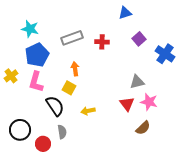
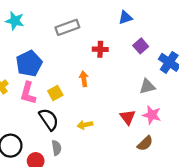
cyan star: (30, 29) -> (15, 21), moved
gray rectangle: (72, 38) -> (67, 27), moved
orange arrow: (75, 69) -> (84, 79), moved
gray triangle: (137, 82) -> (147, 86), moved
yellow square: (69, 88) -> (55, 93), moved, turned 32

